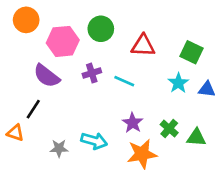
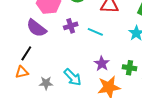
green cross: (169, 129) -> (130, 68), turned -32
orange triangle: (15, 133) -> (22, 72), moved, turned -32
cyan arrow: (94, 141) -> (73, 77), turned 30

